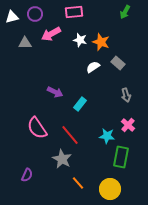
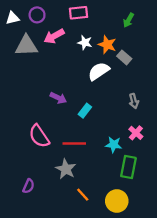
green arrow: (125, 12) -> (128, 20), moved
gray triangle: (25, 43) -> (26, 46), size x1.6
gray rectangle: (118, 63) -> (124, 57), moved
white semicircle: (93, 67) -> (99, 71), size x1.5
red line: (70, 135) -> (74, 144), turned -50

